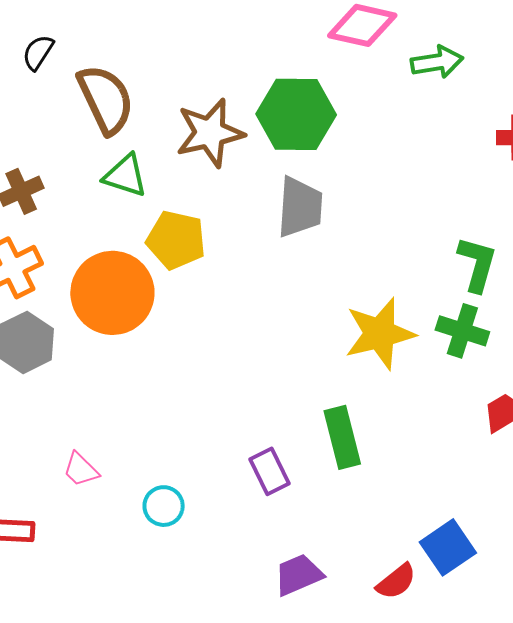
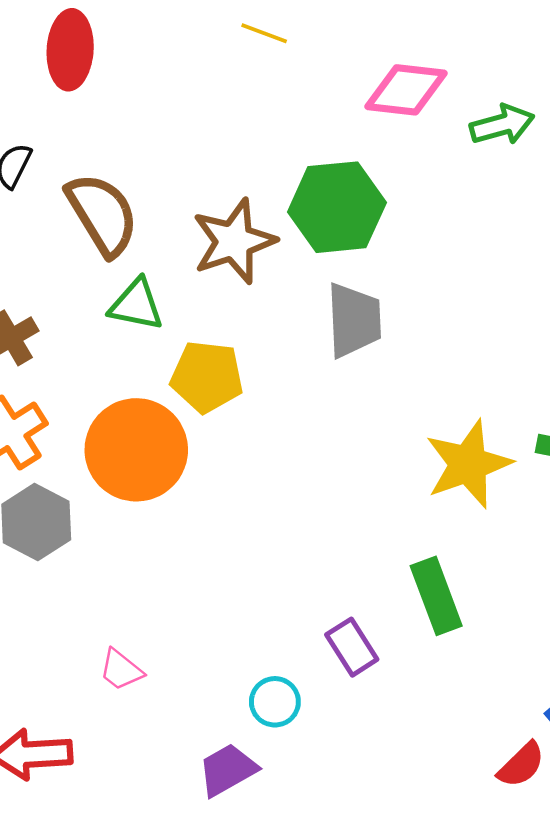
cyan circle: (164, 506) -> (275, 702), moved
purple trapezoid: (298, 575) -> (228, 770), moved

